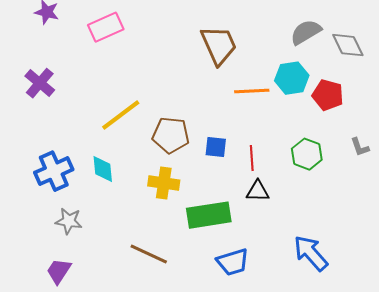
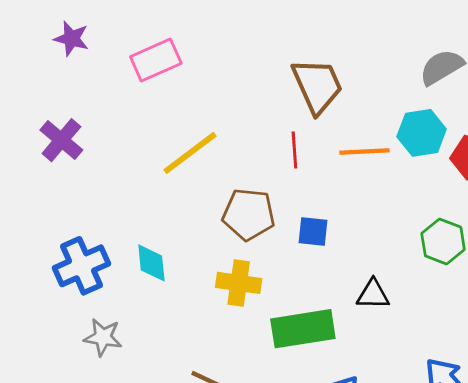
yellow line: (121, 115) -> (190, 153), moved
red line: (252, 158) -> (294, 150), moved

